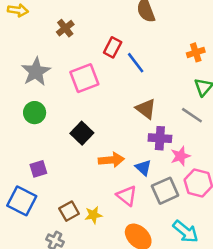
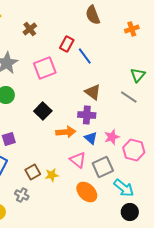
orange cross: (196, 52) -> (132, 29), moved
purple cross: (160, 138) -> (87, 115), moved
pink star: (180, 156) -> (112, 137), moved
gray square: (165, 191) -> (103, 167), moved

